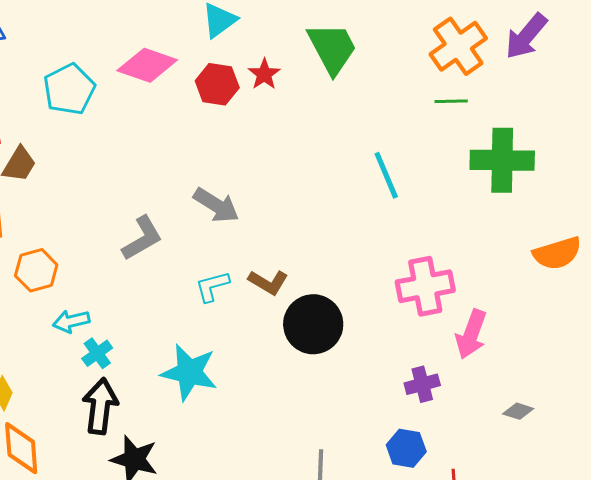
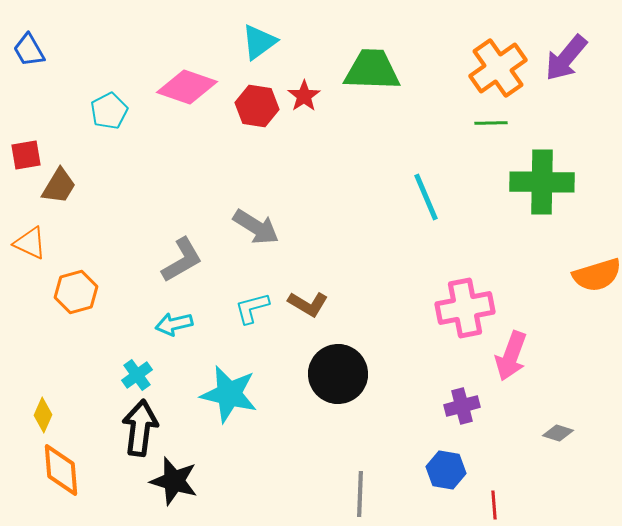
green trapezoid: (332, 48) -> (372, 70), turned -60
cyan pentagon: (69, 89) -> (109, 111), size x0.7
cyan arrow: (71, 321) -> (174, 324), moved
black circle: (313, 324) -> (338, 374), moved

